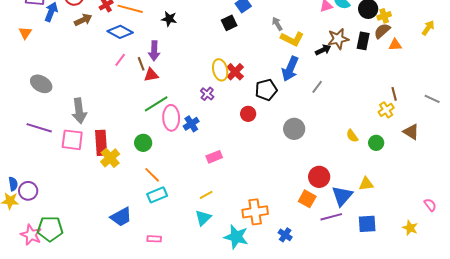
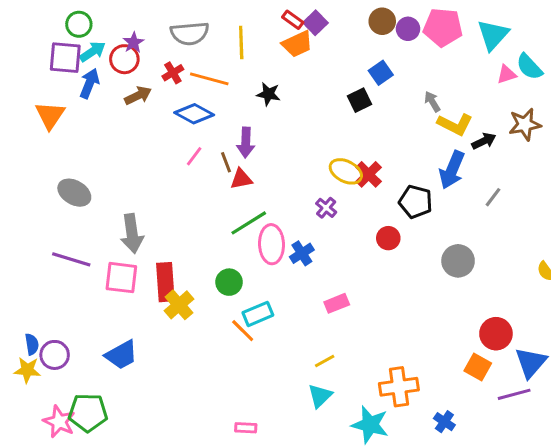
orange triangle: (25, 33) -> (50, 115), size x1.5
black arrow: (323, 50) -> (484, 141), moved
yellow ellipse: (220, 70) -> (346, 171), turned -50
black pentagon: (266, 90) -> (416, 202), turned 30
cyan rectangle: (157, 195) -> (258, 314), moved
blue trapezoid: (121, 217) -> (121, 355), moved

